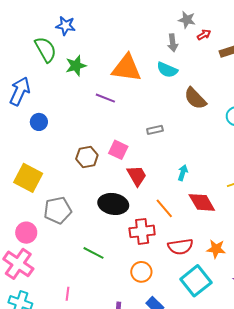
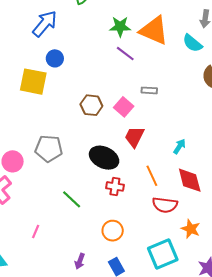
green star: (76, 66) -> (120, 27), moved
gray rectangle: (155, 130) -> (149, 90), moved
red trapezoid: (137, 176) -> (134, 137), turned -140
yellow square: (28, 178) -> (33, 82), moved, turned -32
red cross: (142, 231) -> (115, 186), moved, size x0.7
red semicircle: (180, 247) -> (165, 205), moved

